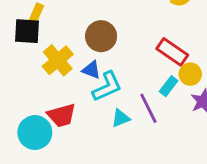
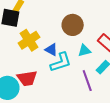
brown circle: (101, 36) -> (73, 25), moved
cyan triangle: (121, 118) -> (84, 51), moved

